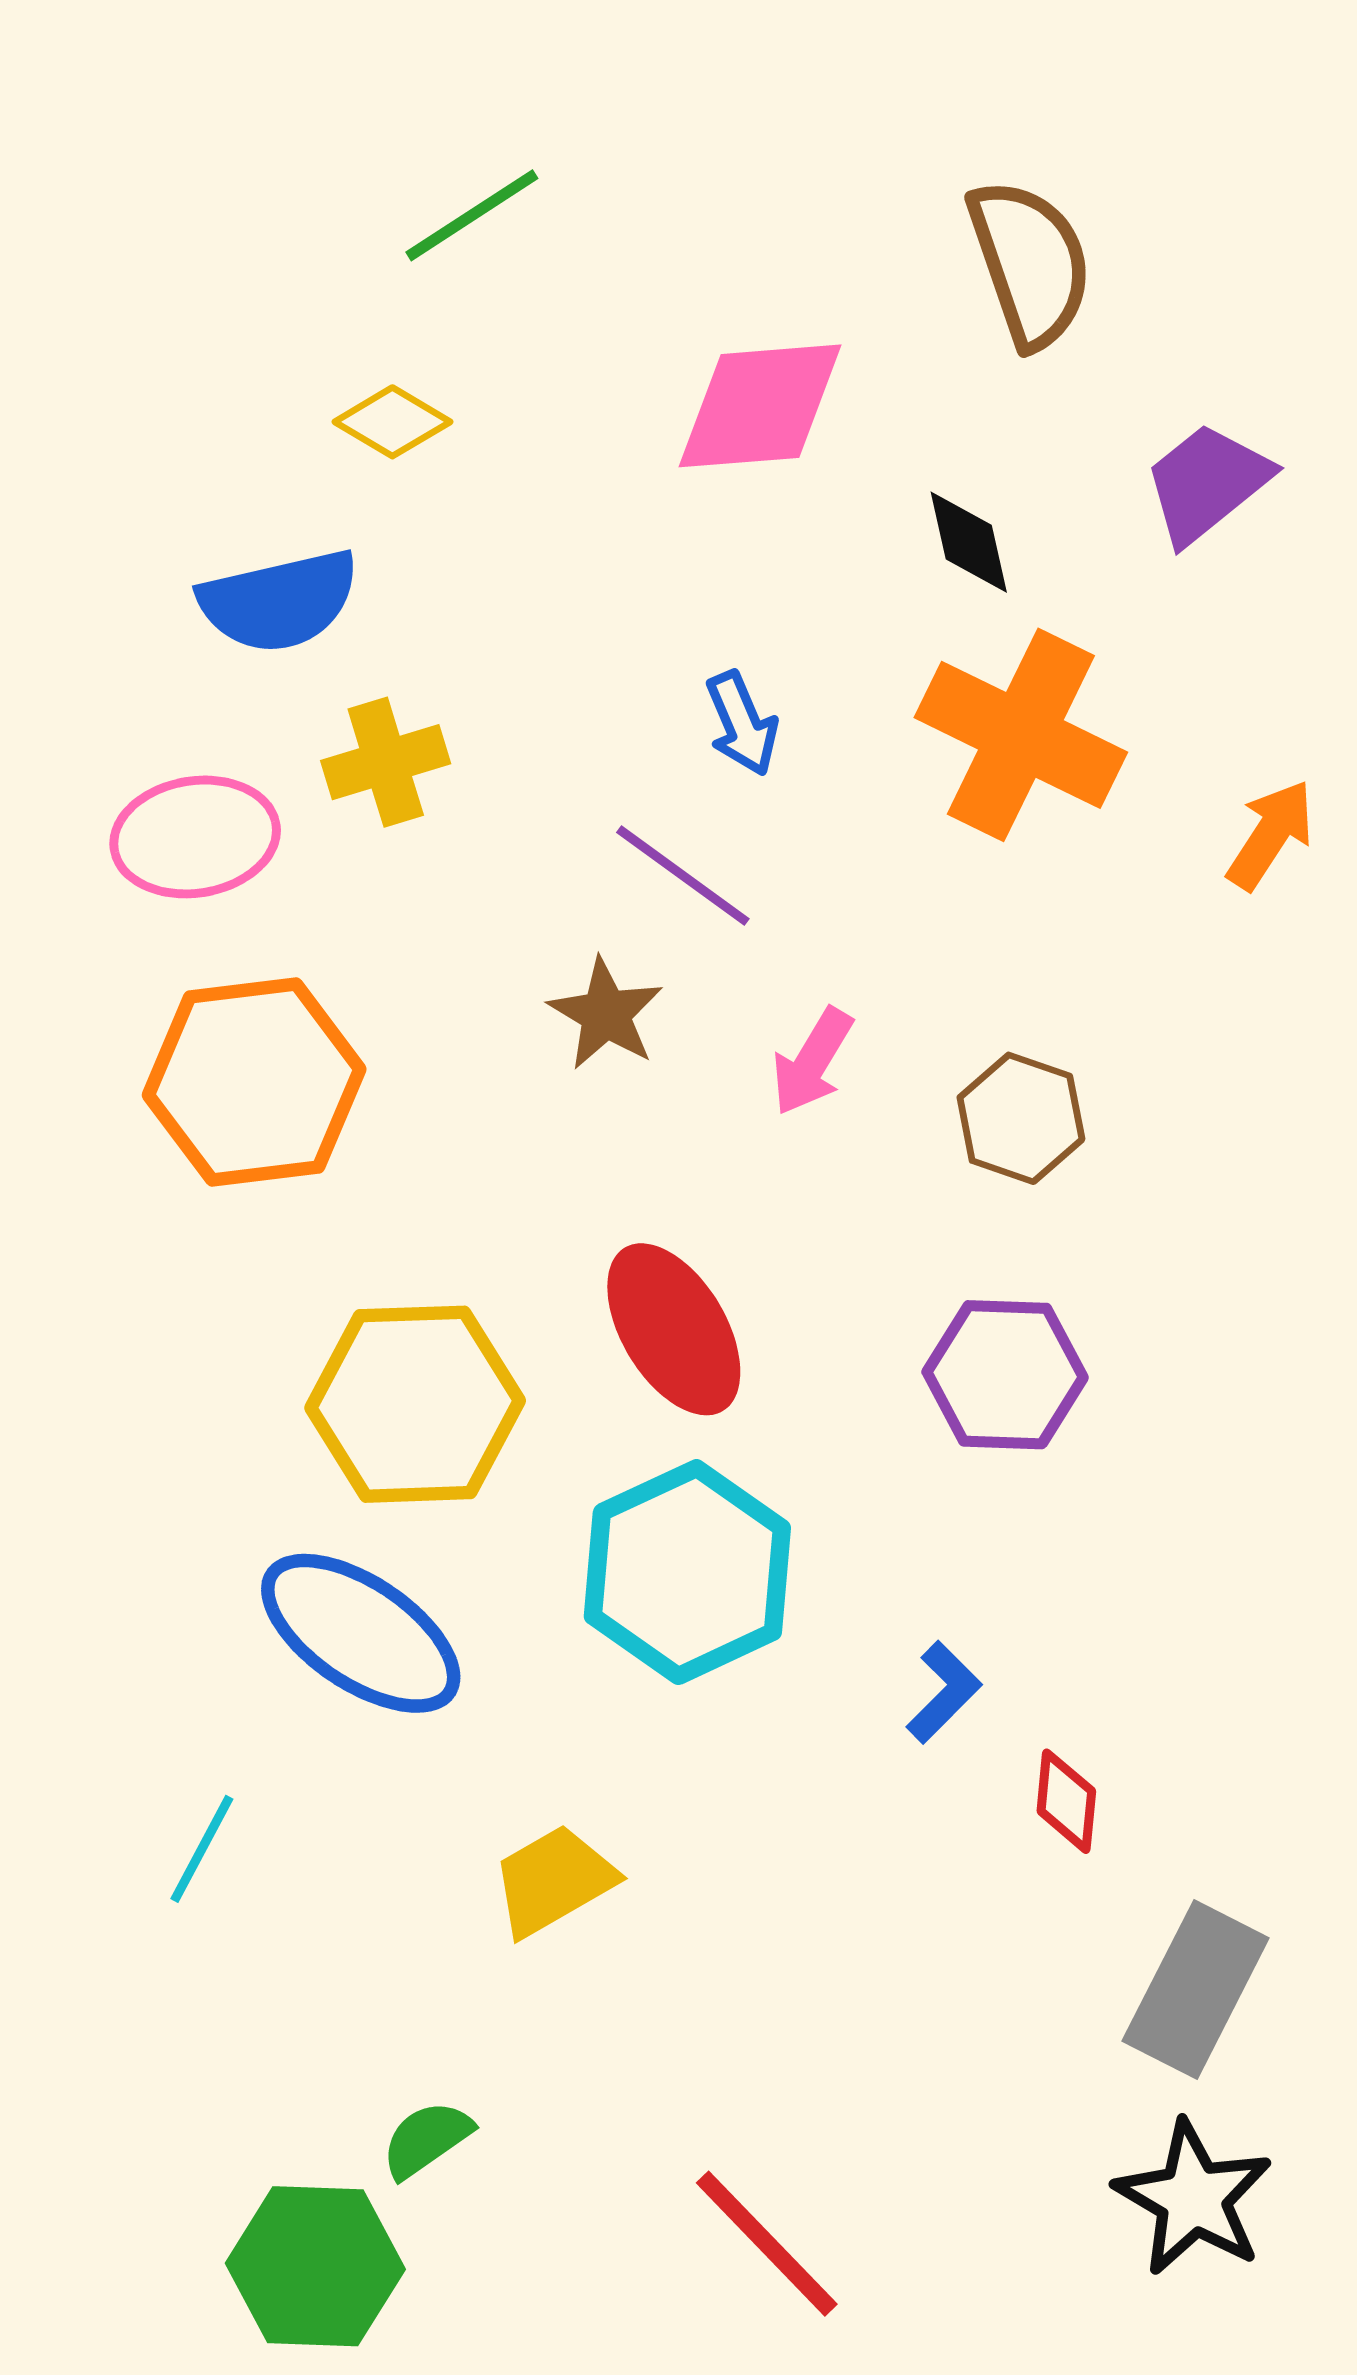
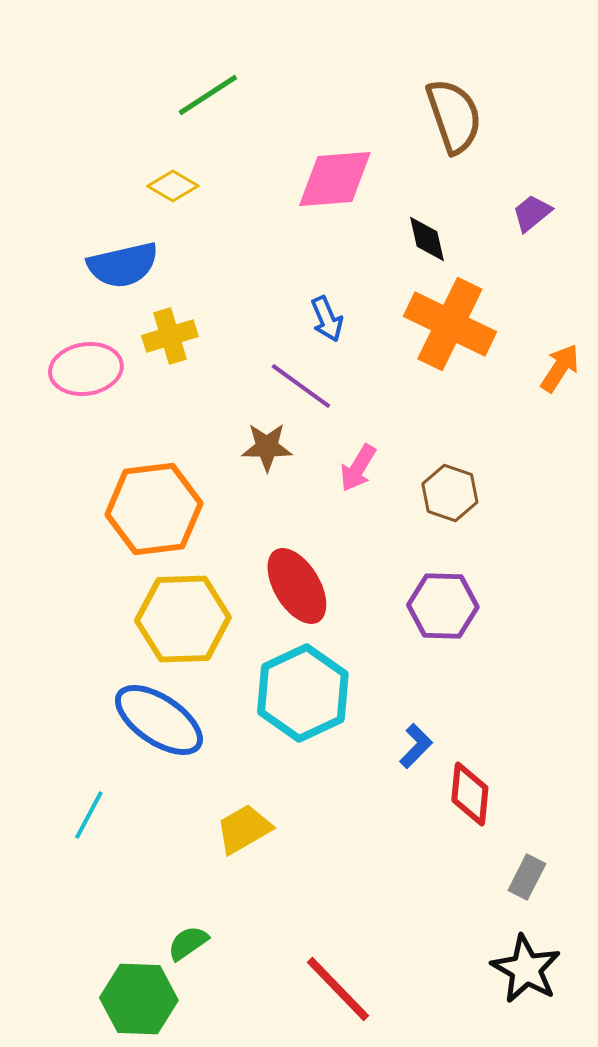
purple trapezoid: (1207, 483) -> (532, 213), size x0.7
brown star: (606, 1014) -> (267, 447), turned -30
orange hexagon: (254, 1082) -> (154, 509), moved
red diamond: (1066, 1801) -> (470, 794), size x1.4
gray rectangle: (1196, 1989) -> (527, 877), size x0.6

